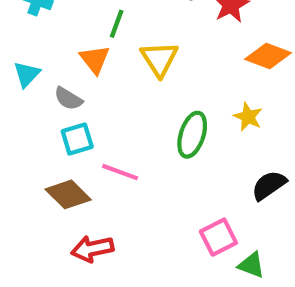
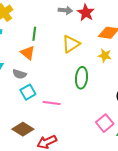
yellow triangle: (159, 59) -> (71, 44), moved, turned 42
yellow star: (248, 117) -> (105, 55), moved
brown diamond: (68, 194) -> (23, 129), moved

